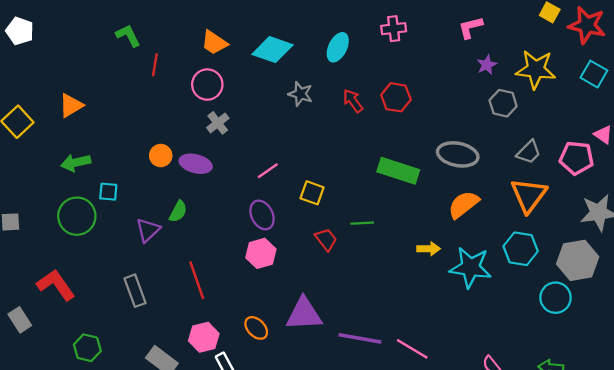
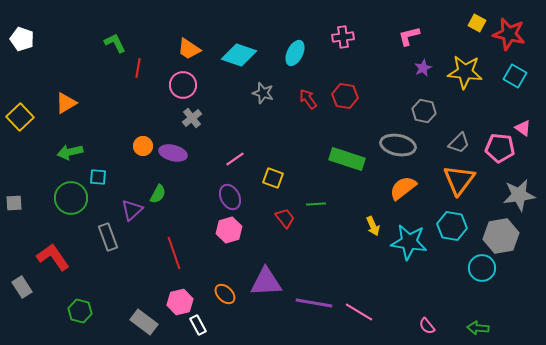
gray hexagon: (503, 103) -> (424, 111), moved
yellow arrow: (429, 249) -> (373, 226), turned 66
gray rectangle: (135, 291) -> (108, 237), moved

